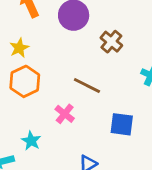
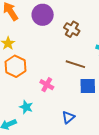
brown line: (87, 85) -> (75, 64), moved

